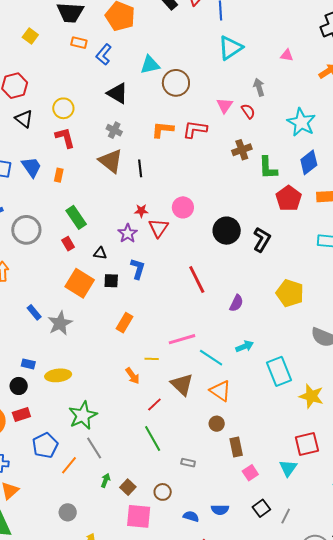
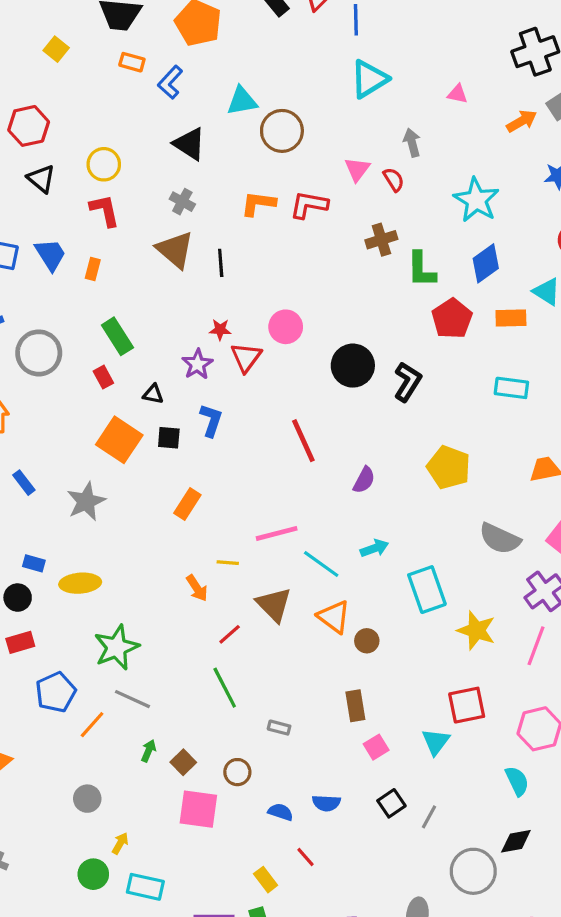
blue rectangle: (34, 312) -> (24, 483), moved
brown circle: (217, 424) -> (367, 641), moved
gray line: (94, 448) -> (132, 699), turned -35

